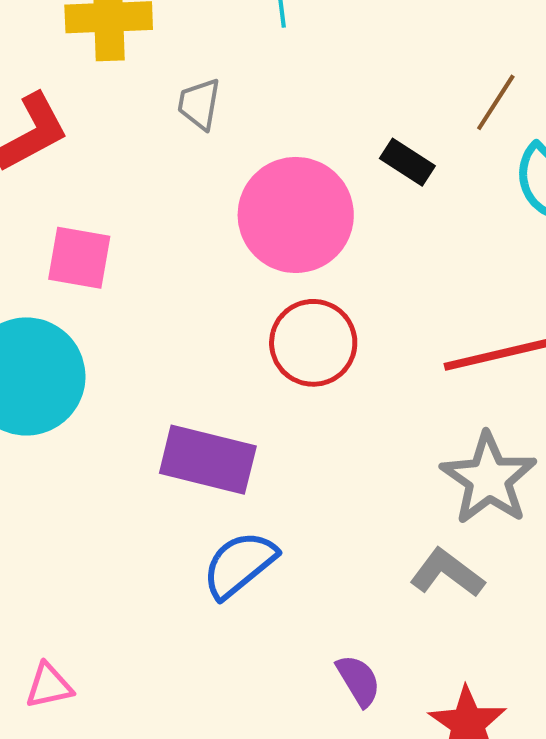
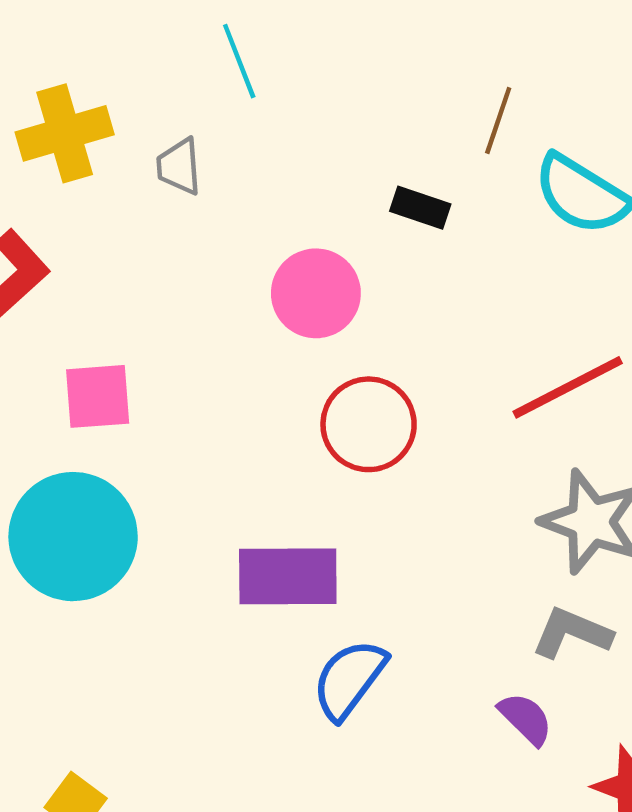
gray trapezoid: (199, 104) -> (179, 166), moved
pink circle: (296, 215) -> (316, 293), size x0.7
purple semicircle: (358, 680) -> (526, 719), moved

